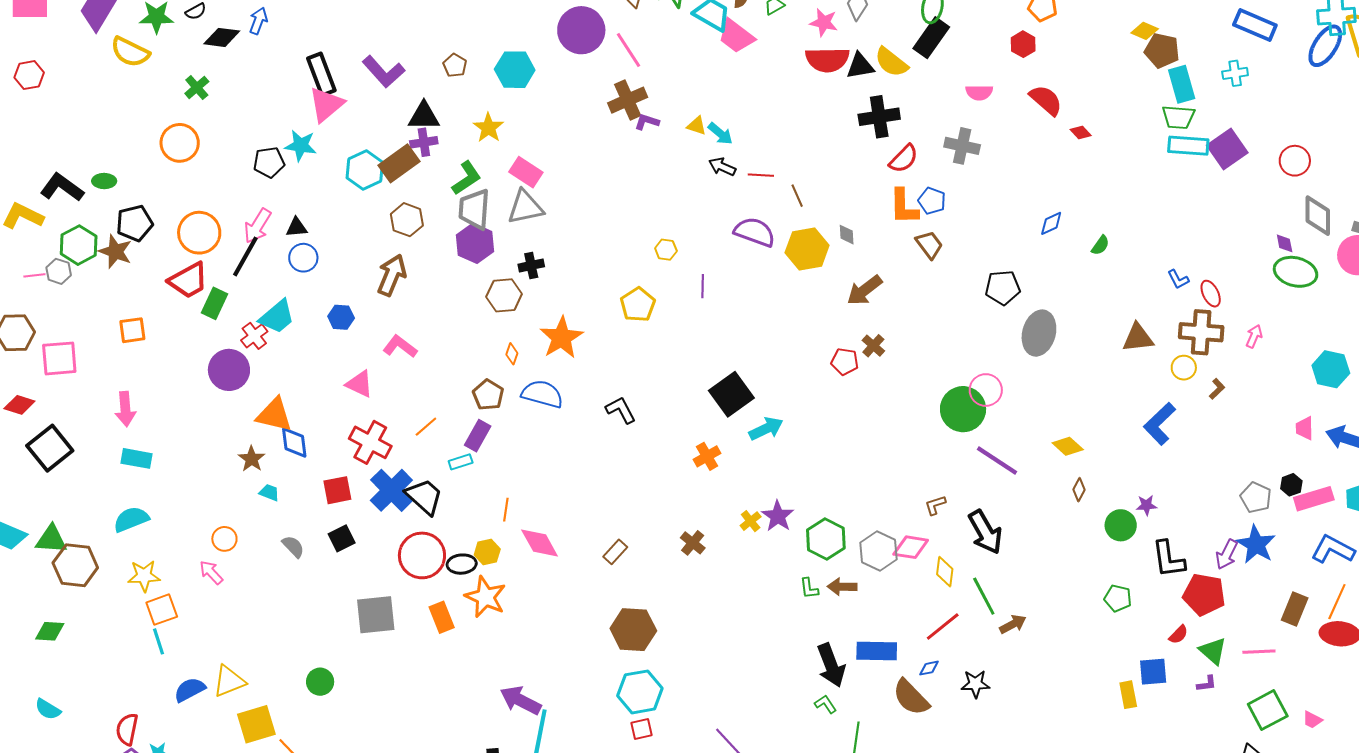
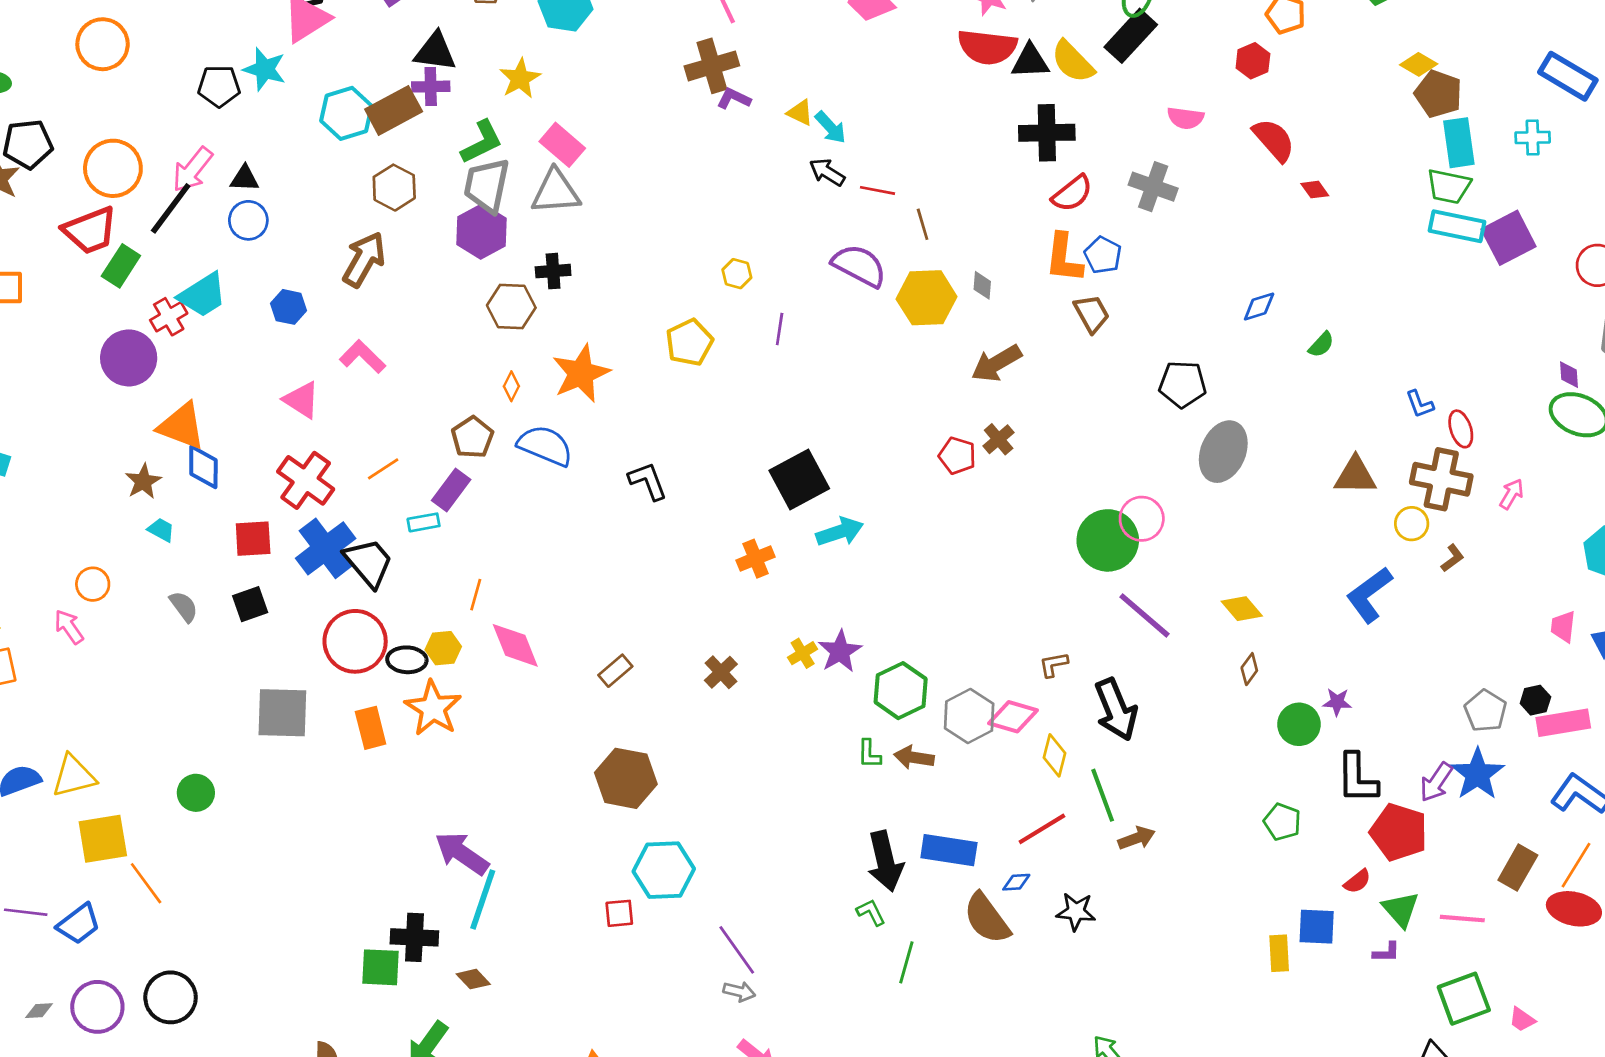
cyan hexagon: (640, 692) -> (664, 870), moved

